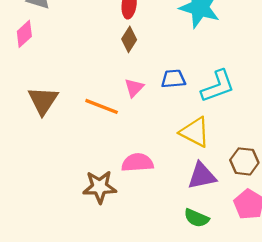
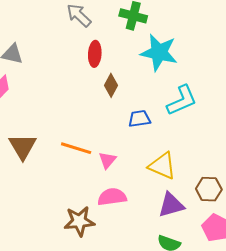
brown diamond: (129, 39) -> (111, 85), moved
cyan L-shape: (218, 86) -> (182, 100), moved
pink triangle: (134, 88) -> (107, 160), moved

